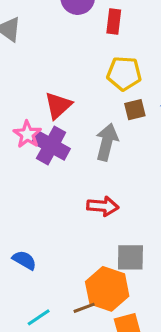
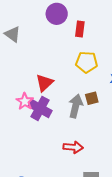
brown square: (135, 110) -> (92, 98), moved

